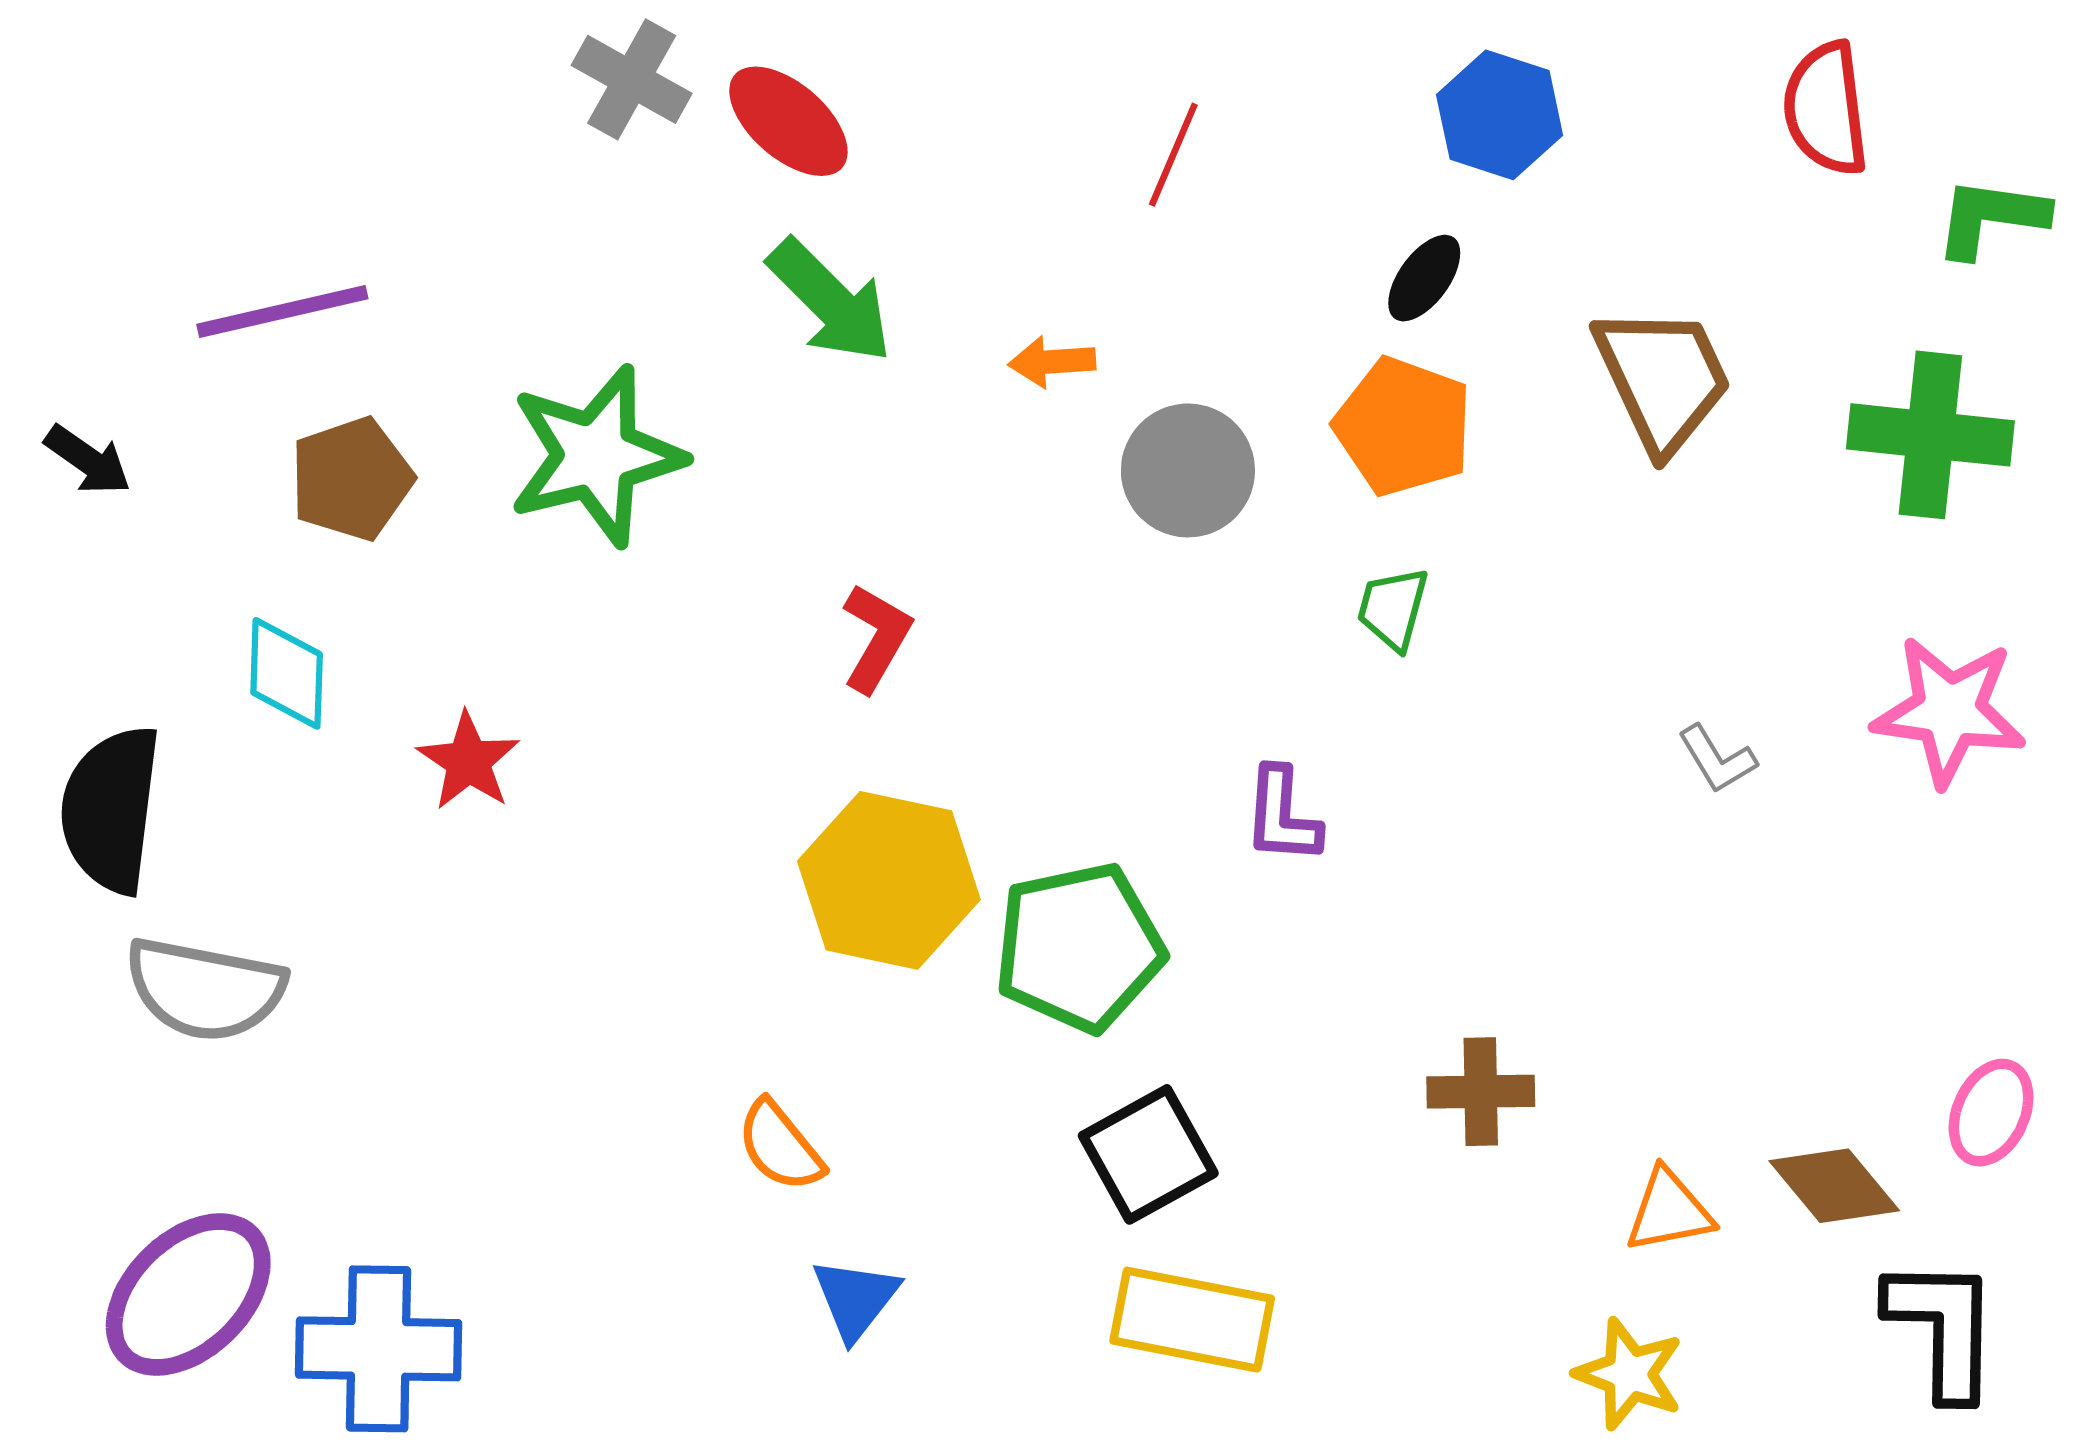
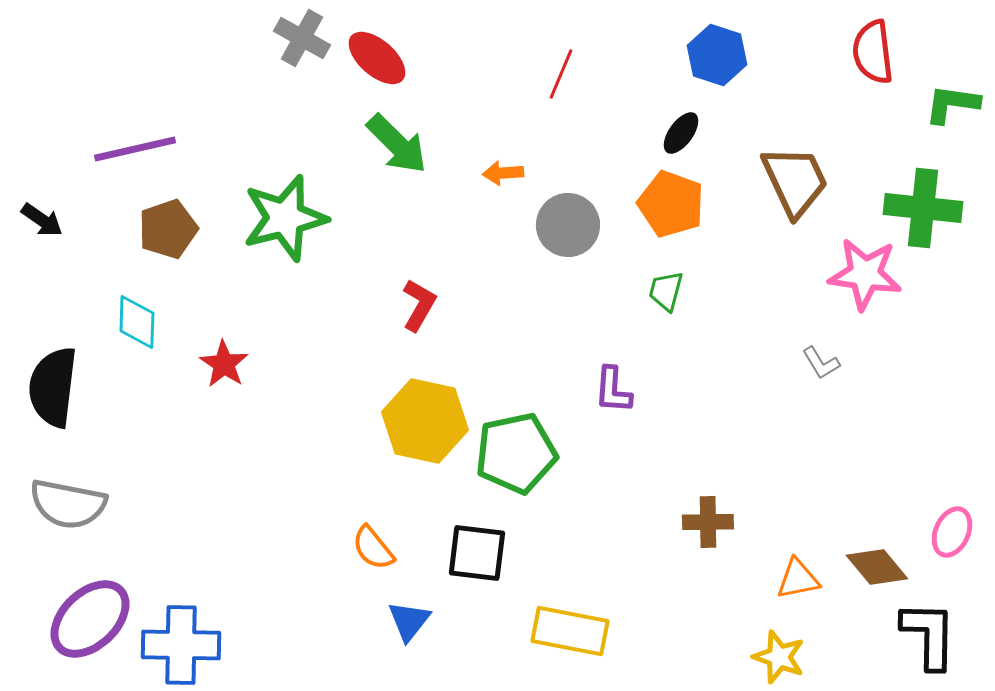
pink star: (1949, 711) -> (865, 274), moved
gray semicircle: (205, 989) -> (68, 504), moved
black square: (1148, 1154) -> (477, 553), moved, turned 36

